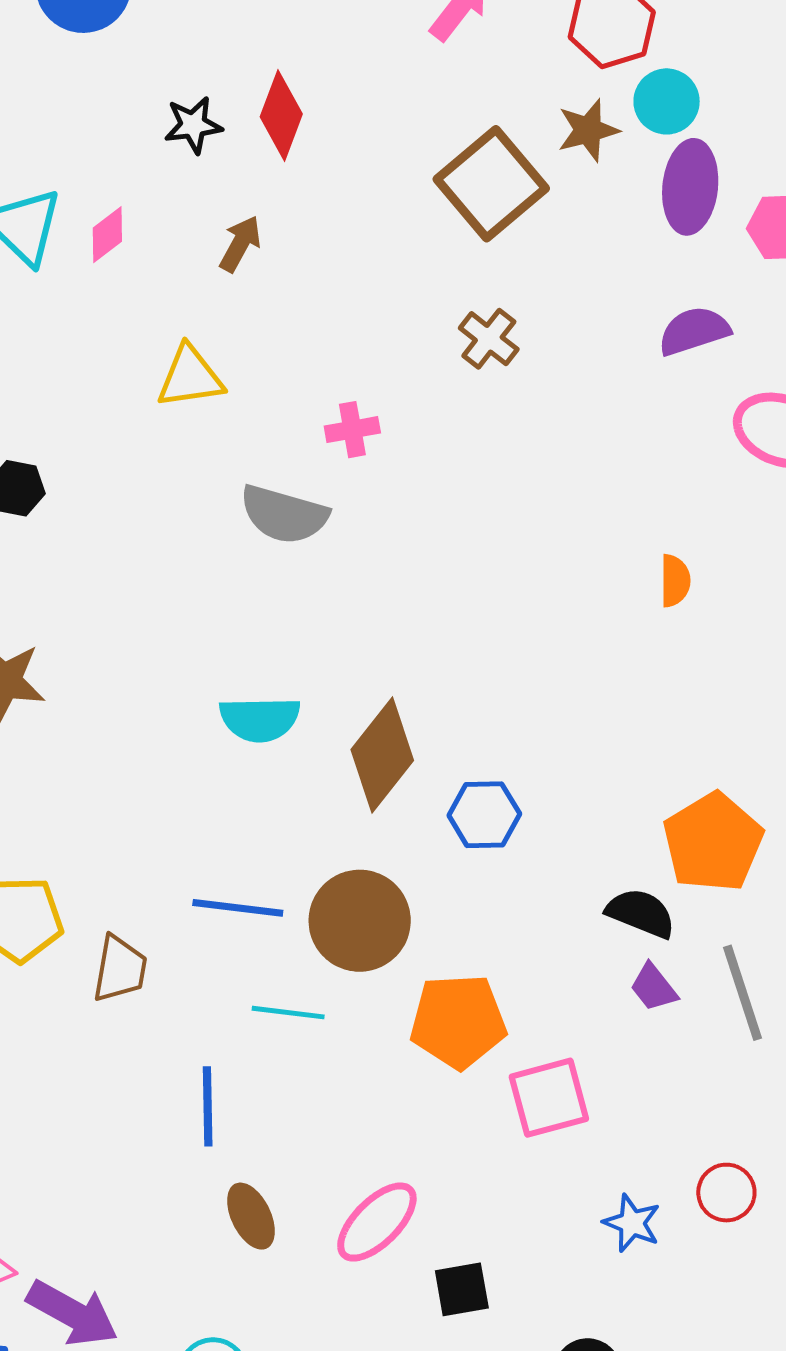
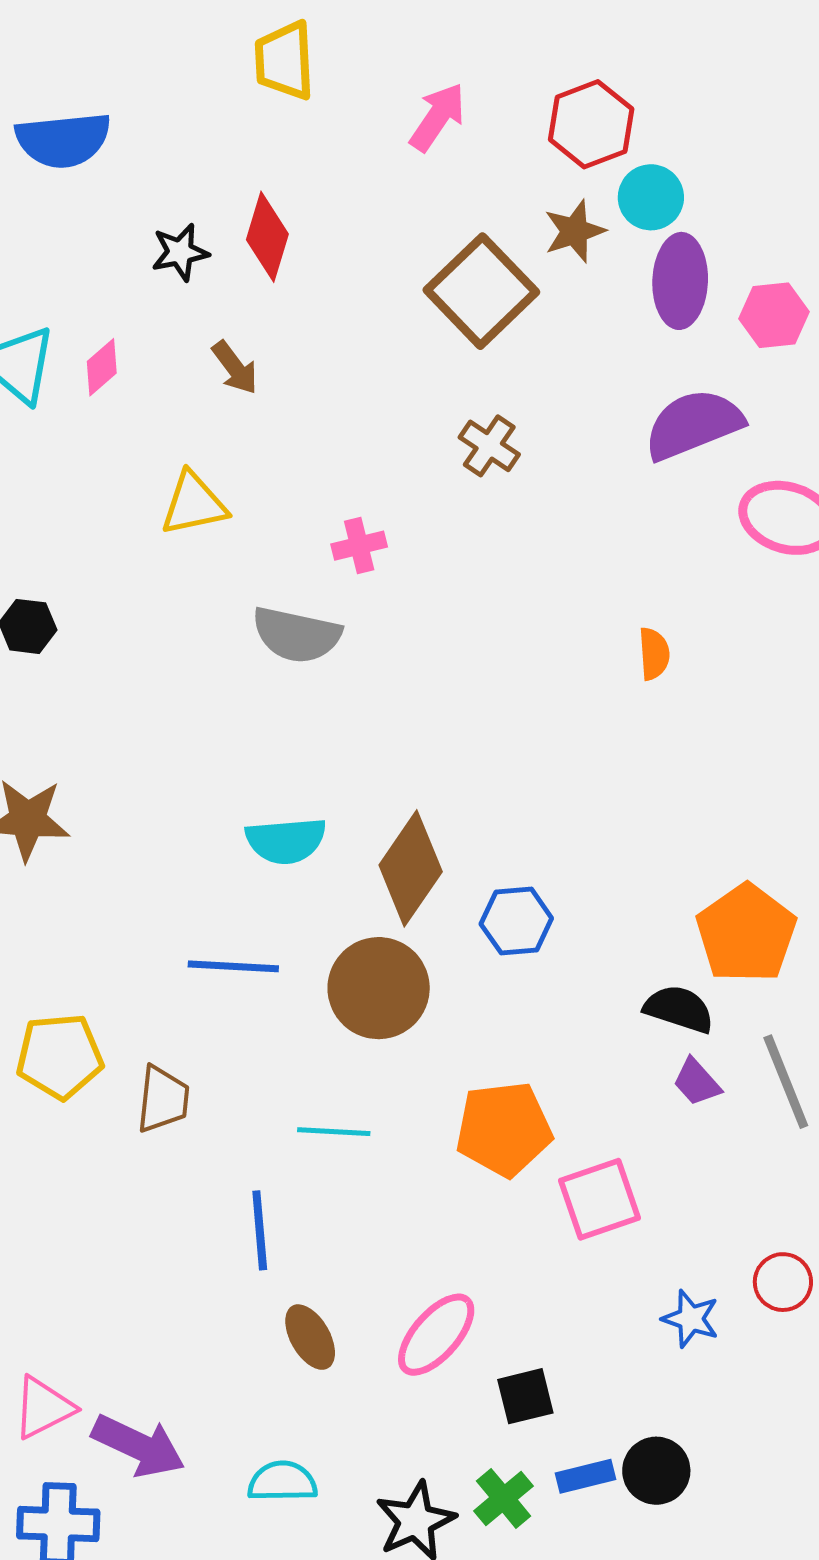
brown arrow: (240, 244) -> (235, 368), turned 118
purple semicircle: (694, 331) -> (693, 424), size x1.4
orange semicircle: (675, 581) -> (654, 654), moved
blue line: (238, 908) -> (233, 966), moved
brown circle: (360, 921) -> (379, 988), moved

